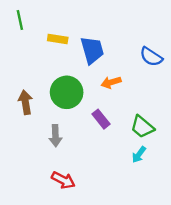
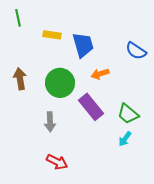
brown arrow: (25, 102) -> (20, 79), moved
purple rectangle: (101, 119) -> (91, 107), size x1.5

